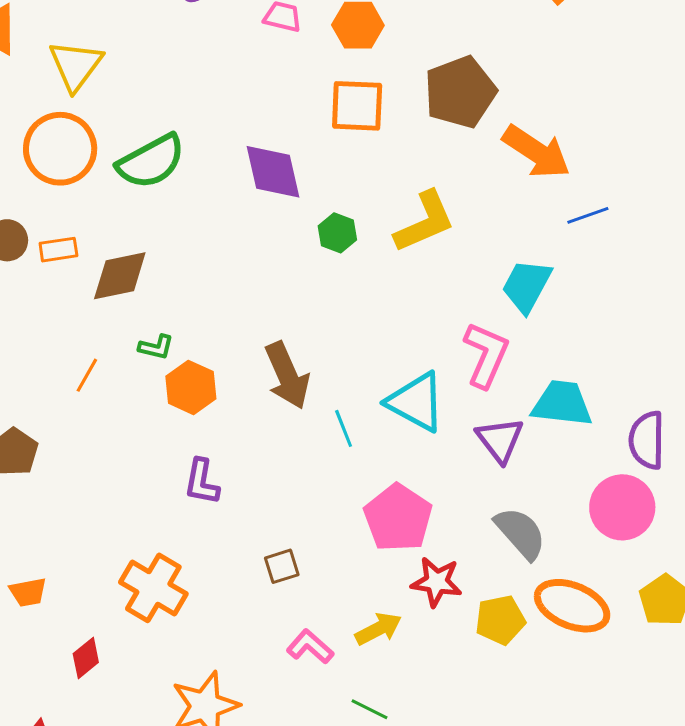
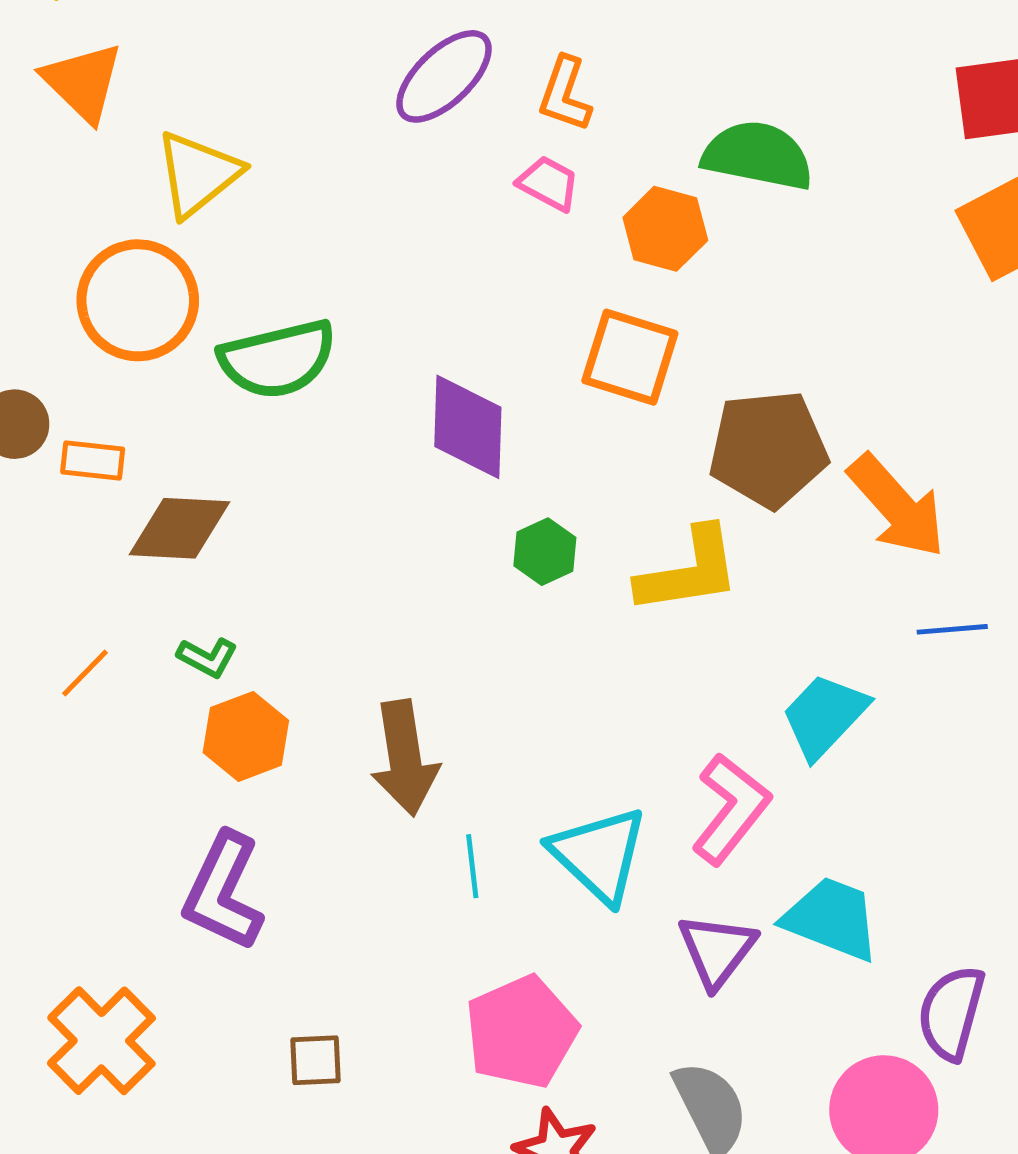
brown pentagon: (460, 92) -> (768, 449), moved
purple L-shape: (202, 482) -> (223, 892), size x1.5

